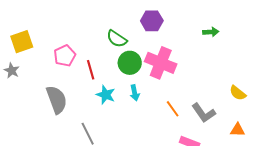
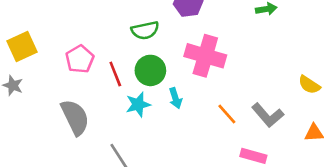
green semicircle: (117, 39) -> (145, 30), turned -40
green circle: (130, 63) -> (150, 70), moved
cyan star: (106, 95) -> (138, 104), turned -30

